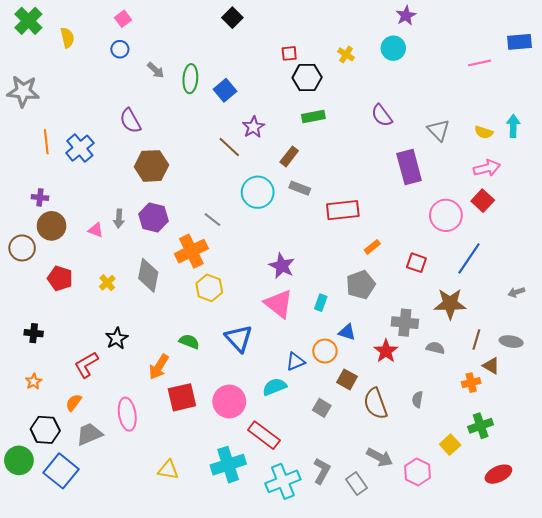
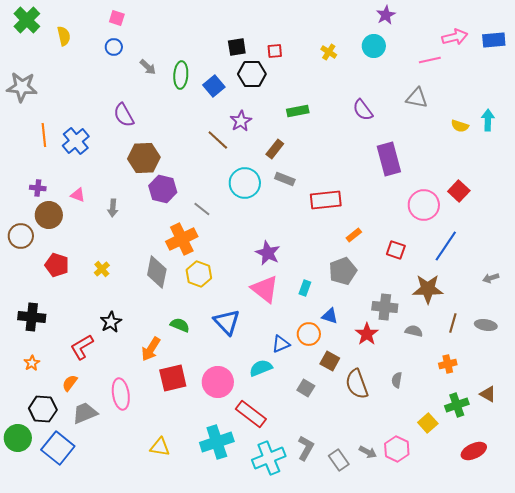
black square: (232, 18) -> (237, 47), moved, turned 36
pink square: (123, 19) -> (117, 18), turned -35
pink line: (480, 63) -> (430, 60), moved
black hexagon: (307, 78) -> (252, 74), moved
gray triangle: (439, 130) -> (417, 98), moved, turned -35
pink arrow: (487, 168) -> (455, 37), moved
purple hexagon: (154, 217) -> (163, 189), moved
pink triangle: (96, 230) -> (78, 195), moved
gray diamond: (148, 275) -> (157, 272), moved
black cross: (34, 333) -> (32, 317), size x1.5
brown triangle: (491, 366) -> (488, 394), moved
gray arrow: (380, 457) -> (368, 452), moved, size x0.7

